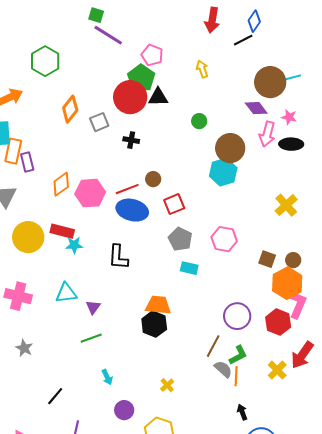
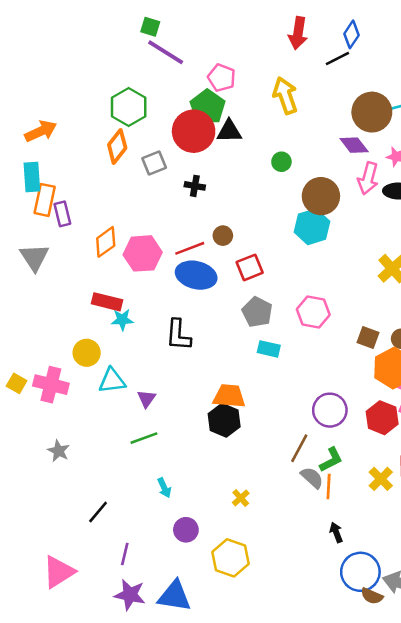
green hexagon: (45, 61) -> (129, 107), moved
yellow arrow: (202, 69) -> (285, 96), size x1.6
yellow circle: (28, 237) -> (87, 353), moved, size x0.7

